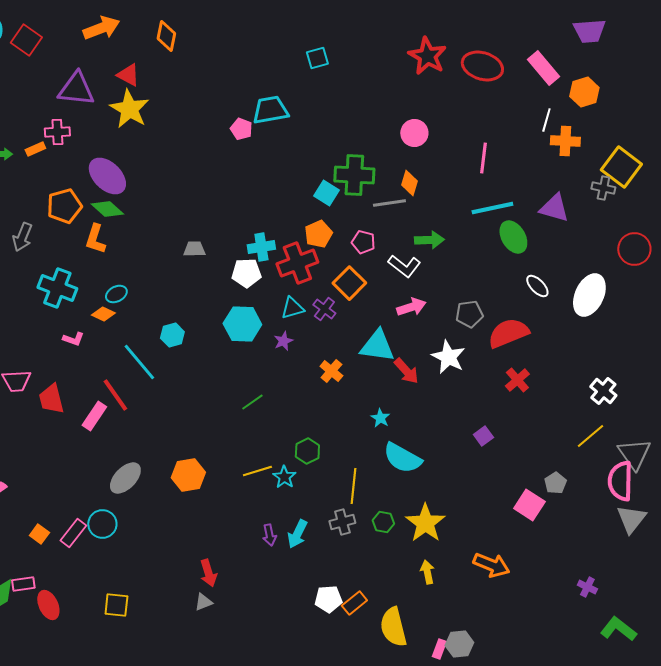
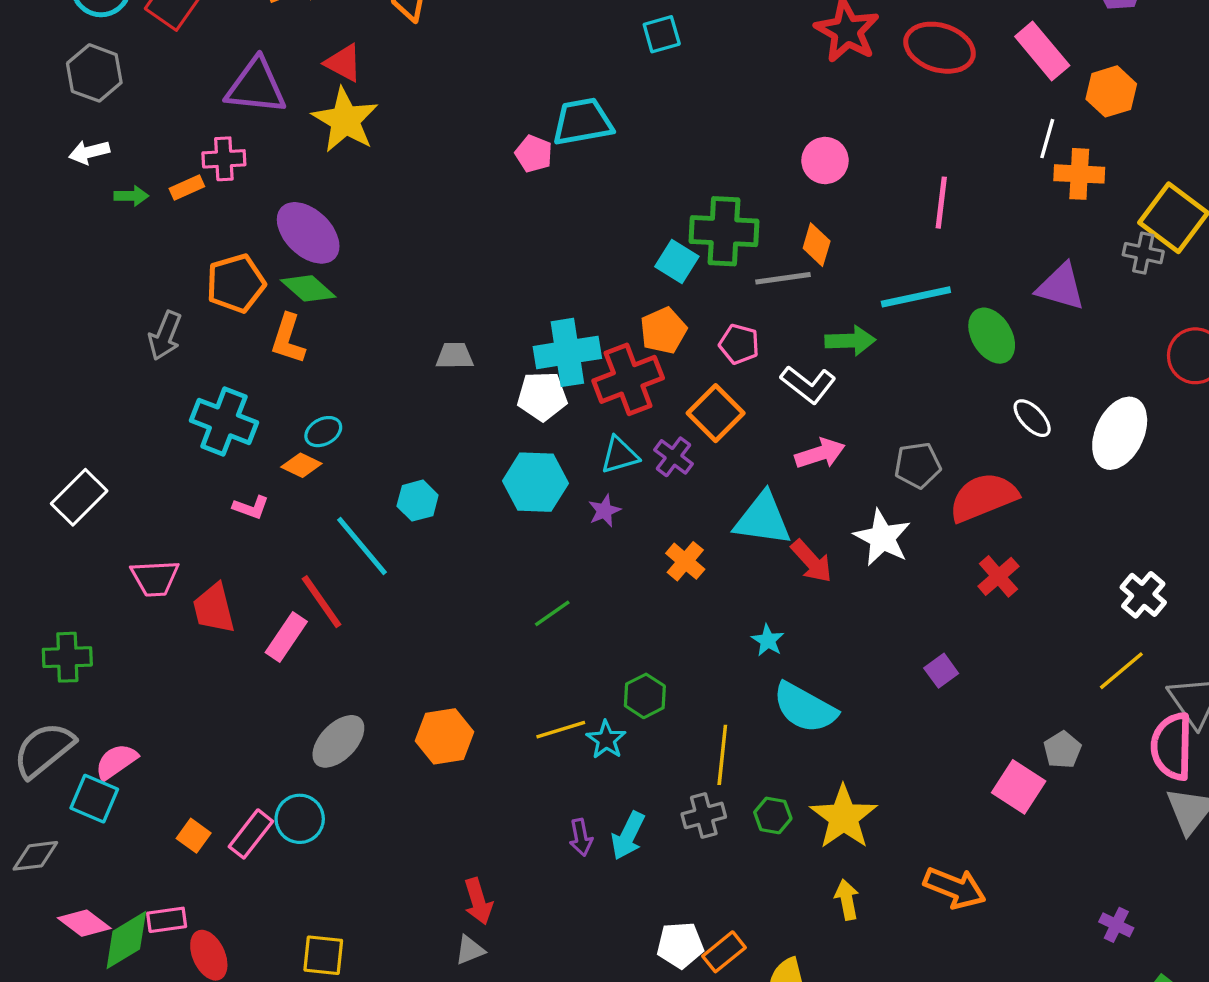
cyan line: (492, 208) -> (916, 297), moved
cyan cross: (261, 247) -> (567, 352), size x1.4

